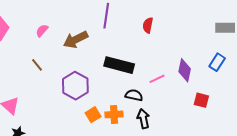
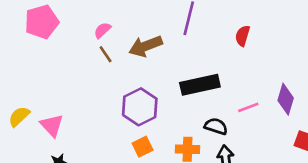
brown line: (37, 65) -> (106, 54), moved
black rectangle: (119, 65) -> (200, 85), turned -32
orange square: (93, 115) -> (143, 147), moved

